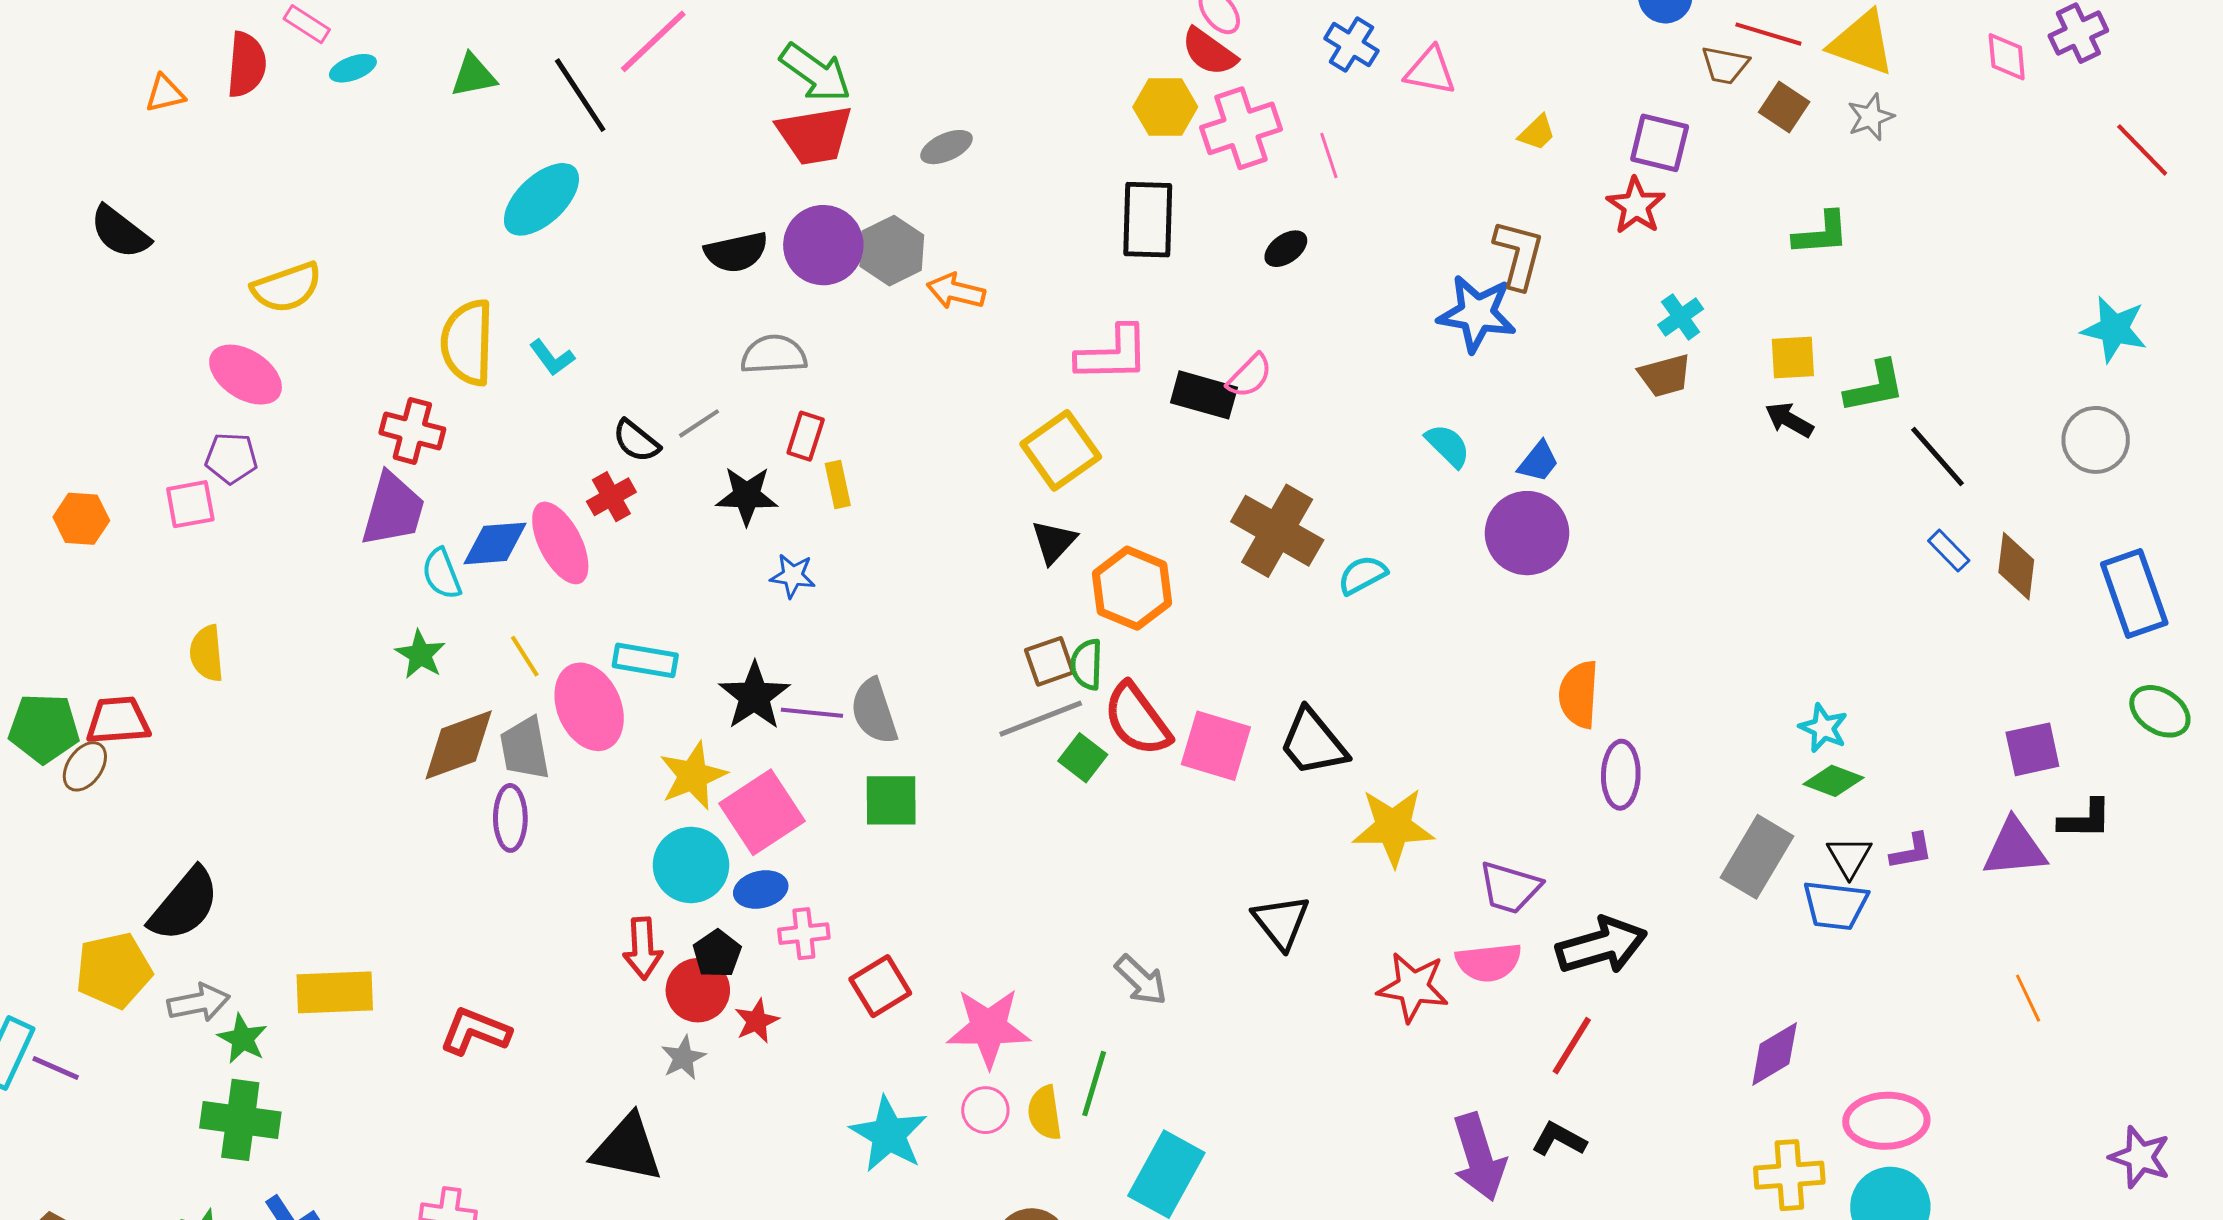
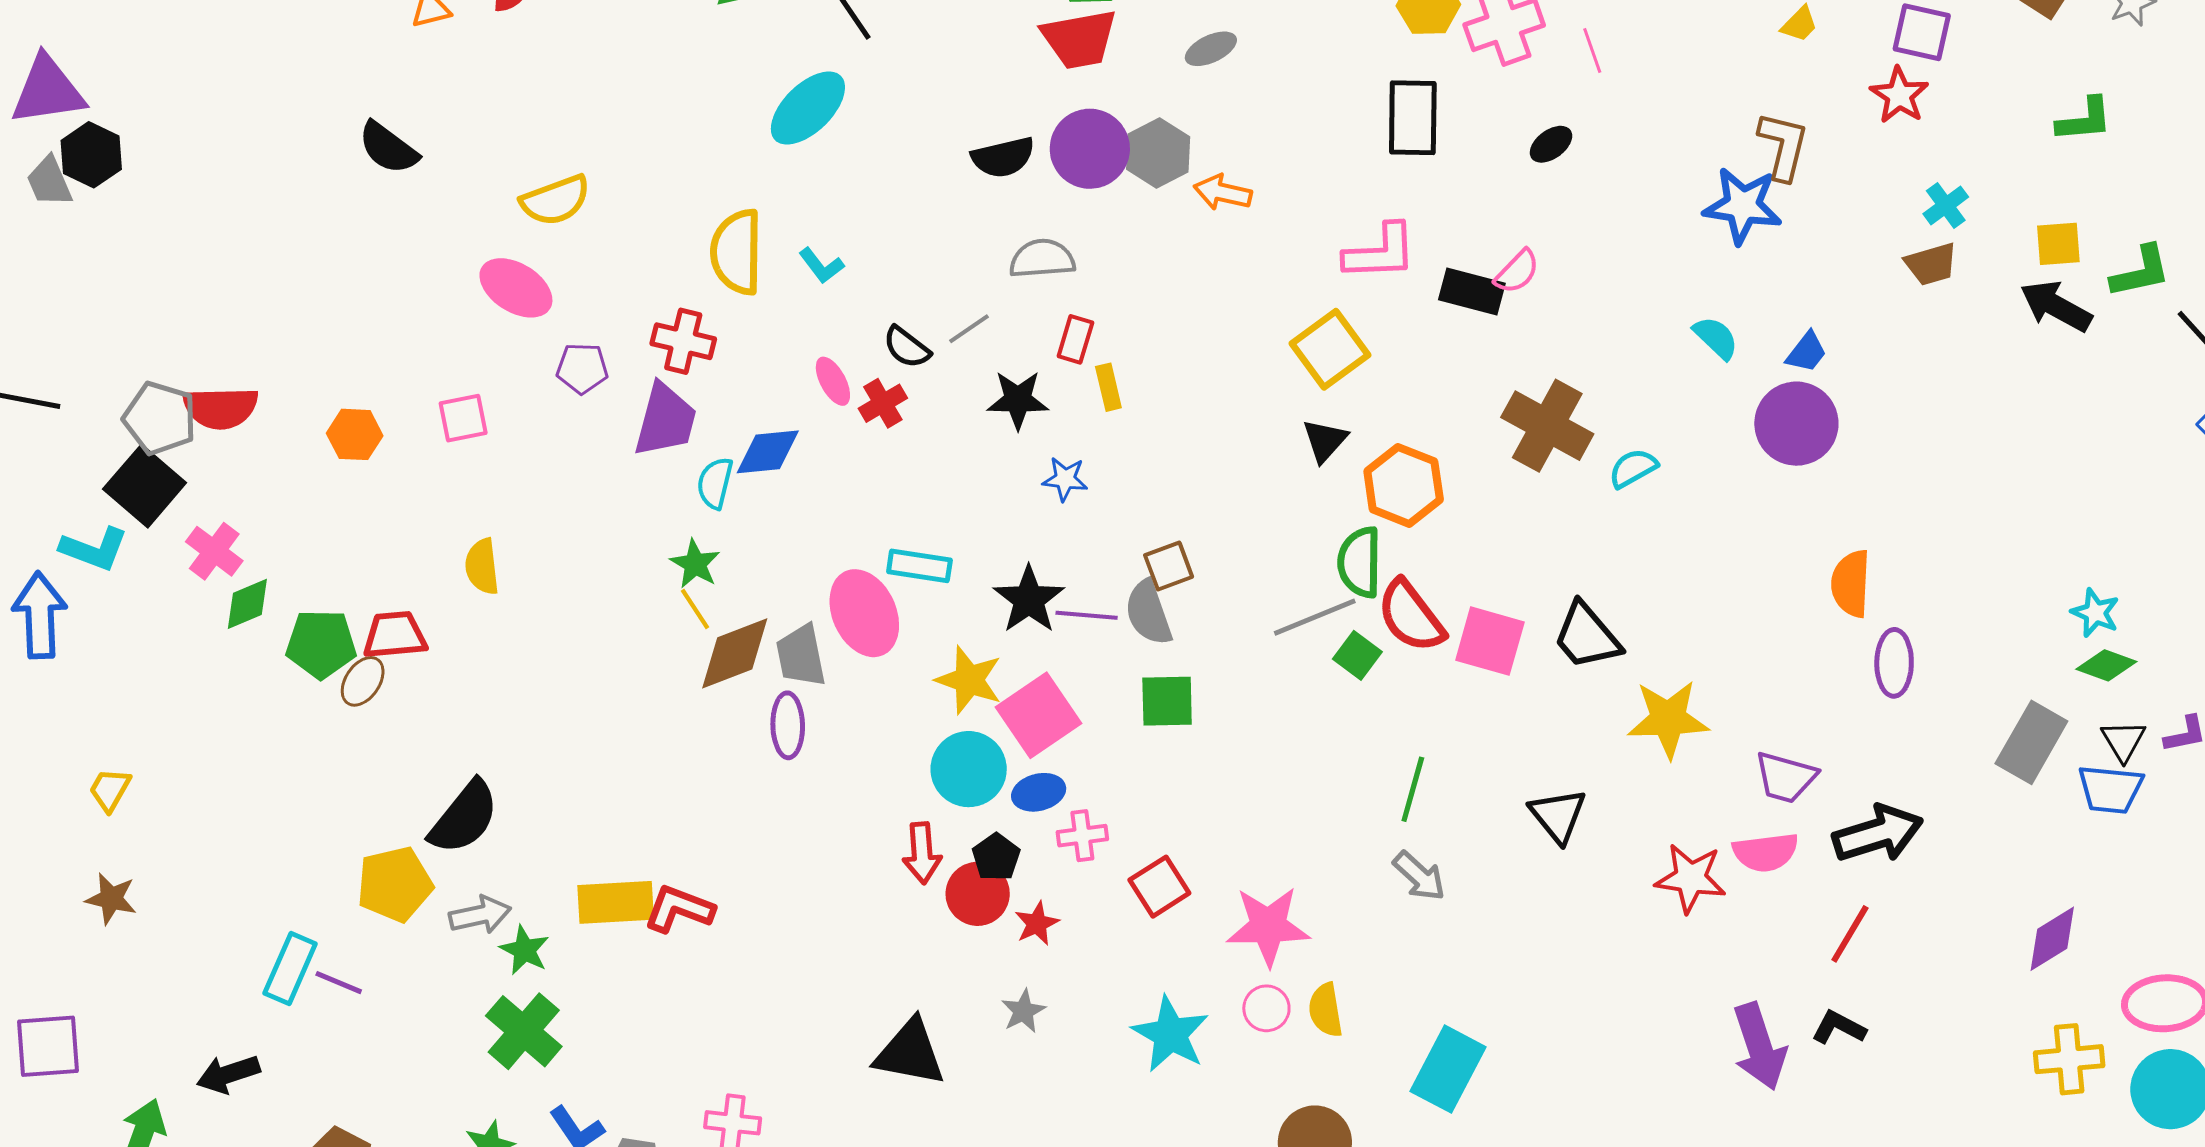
black arrow: (1789, 420) -> (2056, 306), size x1.5
purple pentagon: (231, 458) -> (582, 368), moved
pink ellipse: (560, 543) -> (833, 381), moved, size x0.6
cyan semicircle: (442, 574) -> (715, 483), turned 36
yellow line: (525, 656) -> (695, 609), moved
brown square: (1049, 661) -> (1169, 566), moved
green semicircle: (1087, 664) -> (1360, 562), size x1.4
yellow star: (693, 776) -> (969, 680), turned -30
red L-shape: (475, 1031) -> (679, 909), moved
gray star: (683, 1058) -> (1023, 1011), moved
green line: (1094, 1084) -> (1413, 789), moved
green cross: (240, 1120) -> (524, 1031), turned 34

